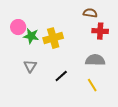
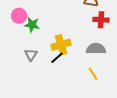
yellow cross: (53, 38) -> (61, 45), moved
black line: (61, 76) -> (57, 58), moved

